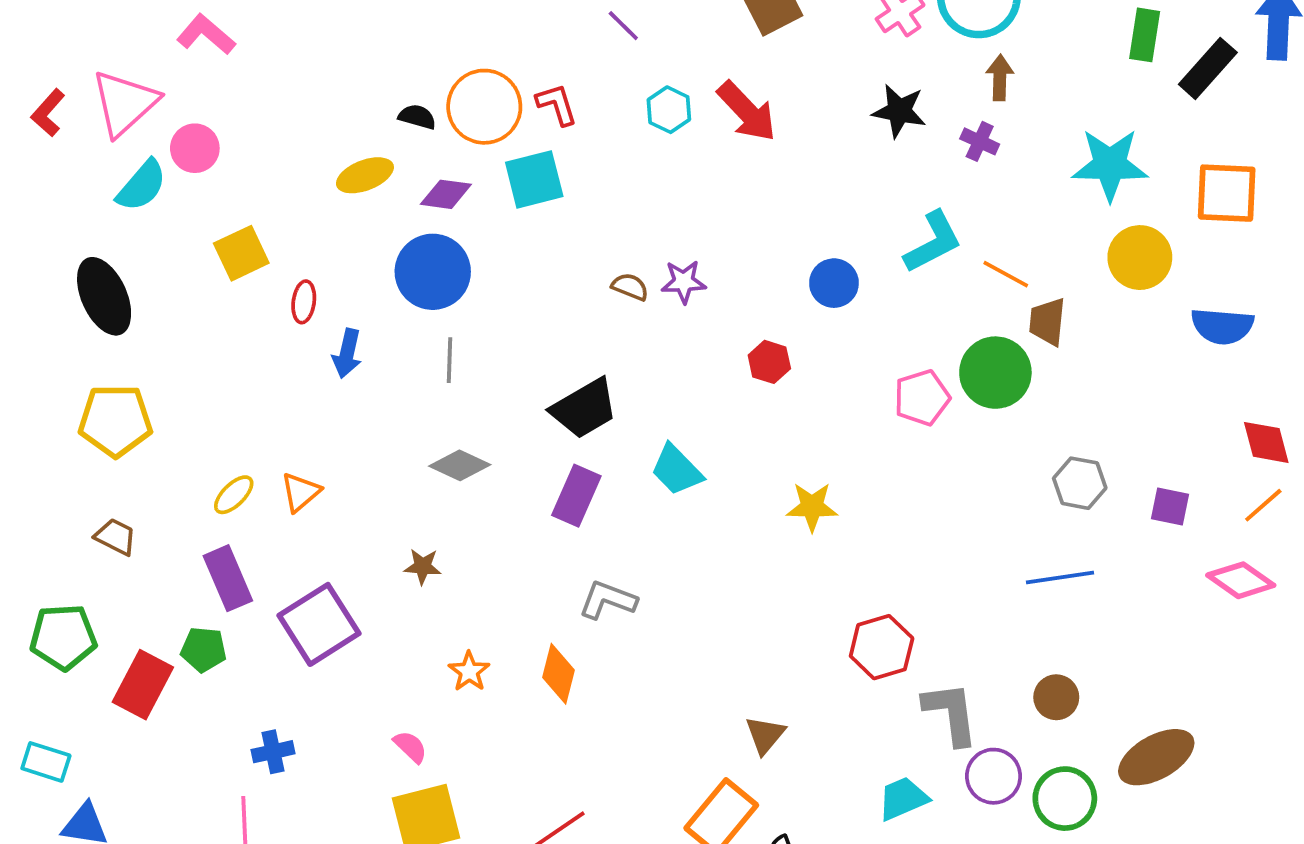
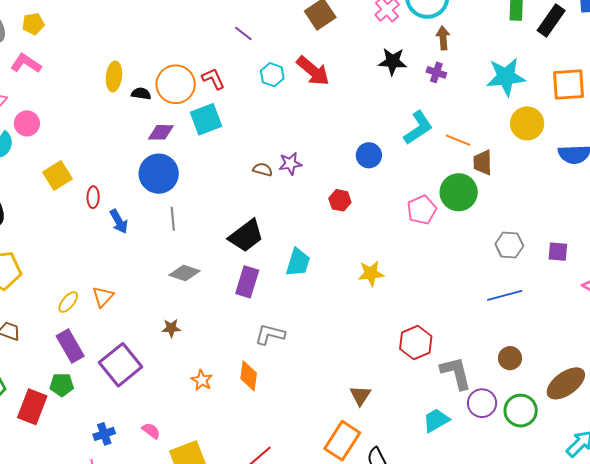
yellow ellipse: (365, 175) -> (114, 76), moved, turned -56
blue arrow: (347, 353) -> (119, 221), turned -35
cyan trapezoid: (677, 470) -> (298, 262), turned -112
pink semicircle: (410, 747) -> (151, 431), moved

